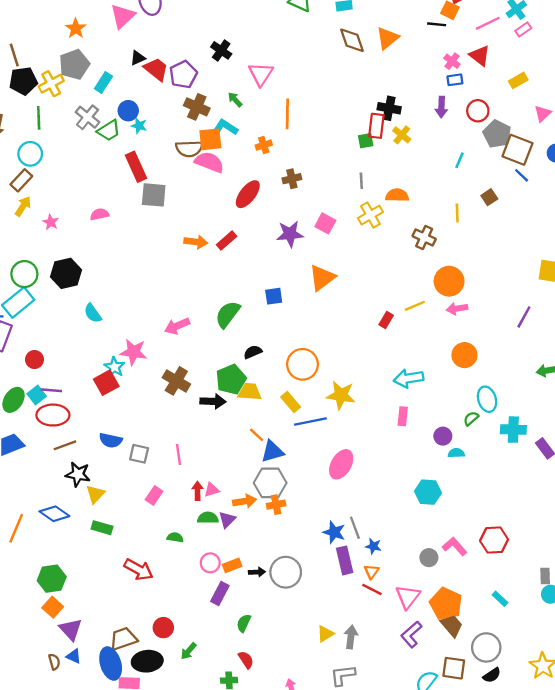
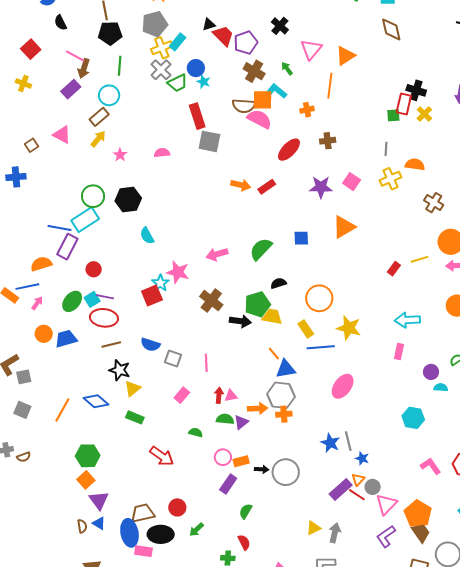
orange triangle: (387, 38) -> (345, 56), moved
yellow cross: (51, 84) -> (162, 48), moved
gray circle: (429, 558) -> (373, 487), moved
purple rectangle: (345, 560) -> (341, 489), moved, turned 55

